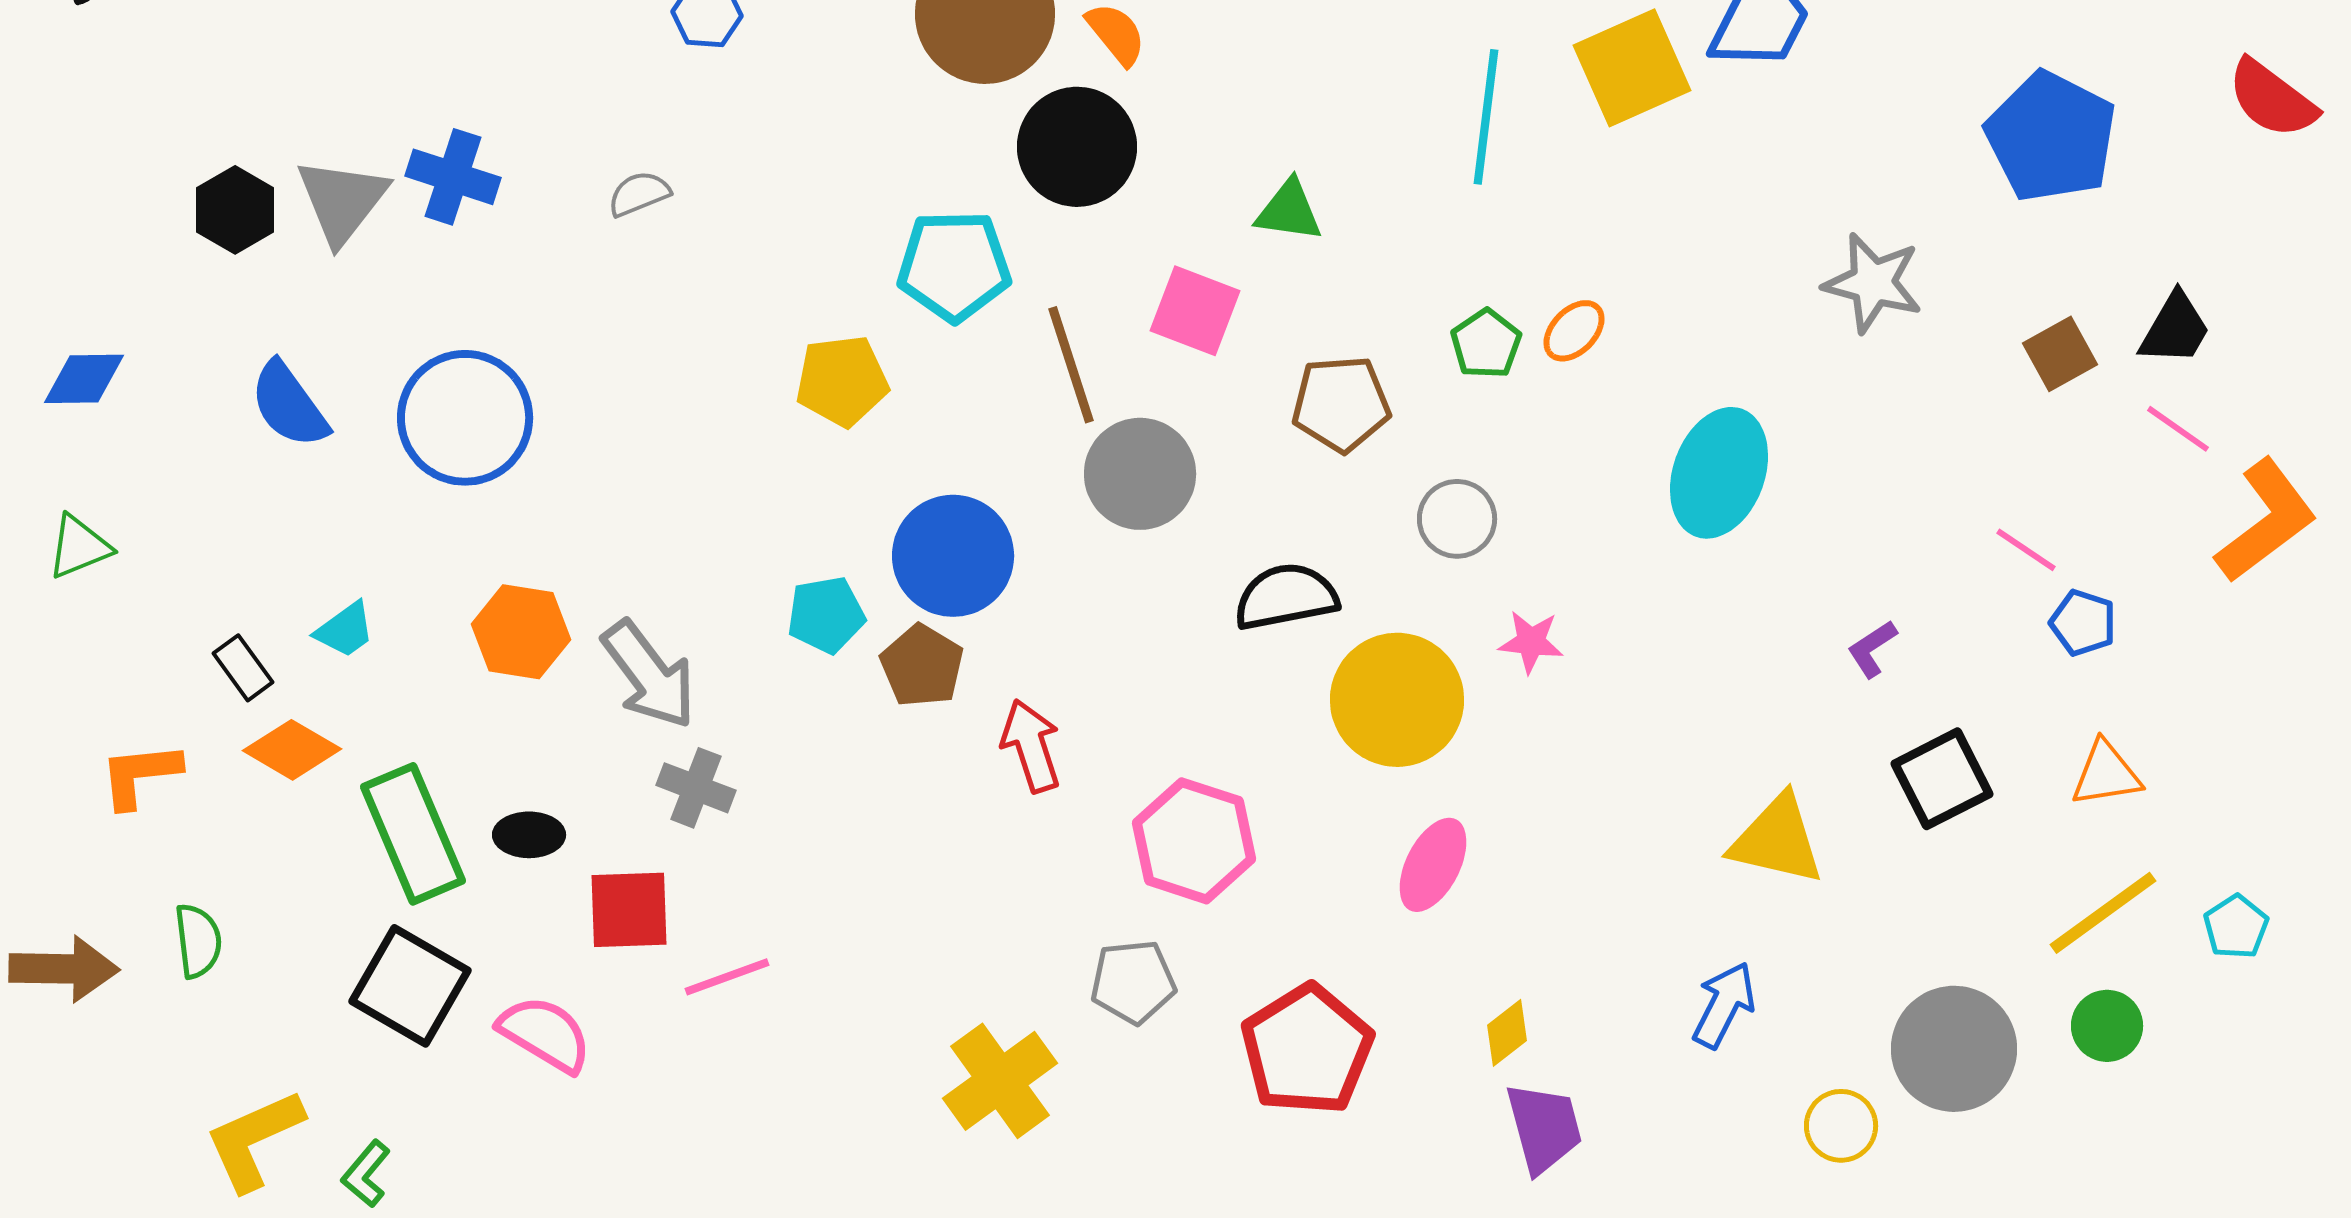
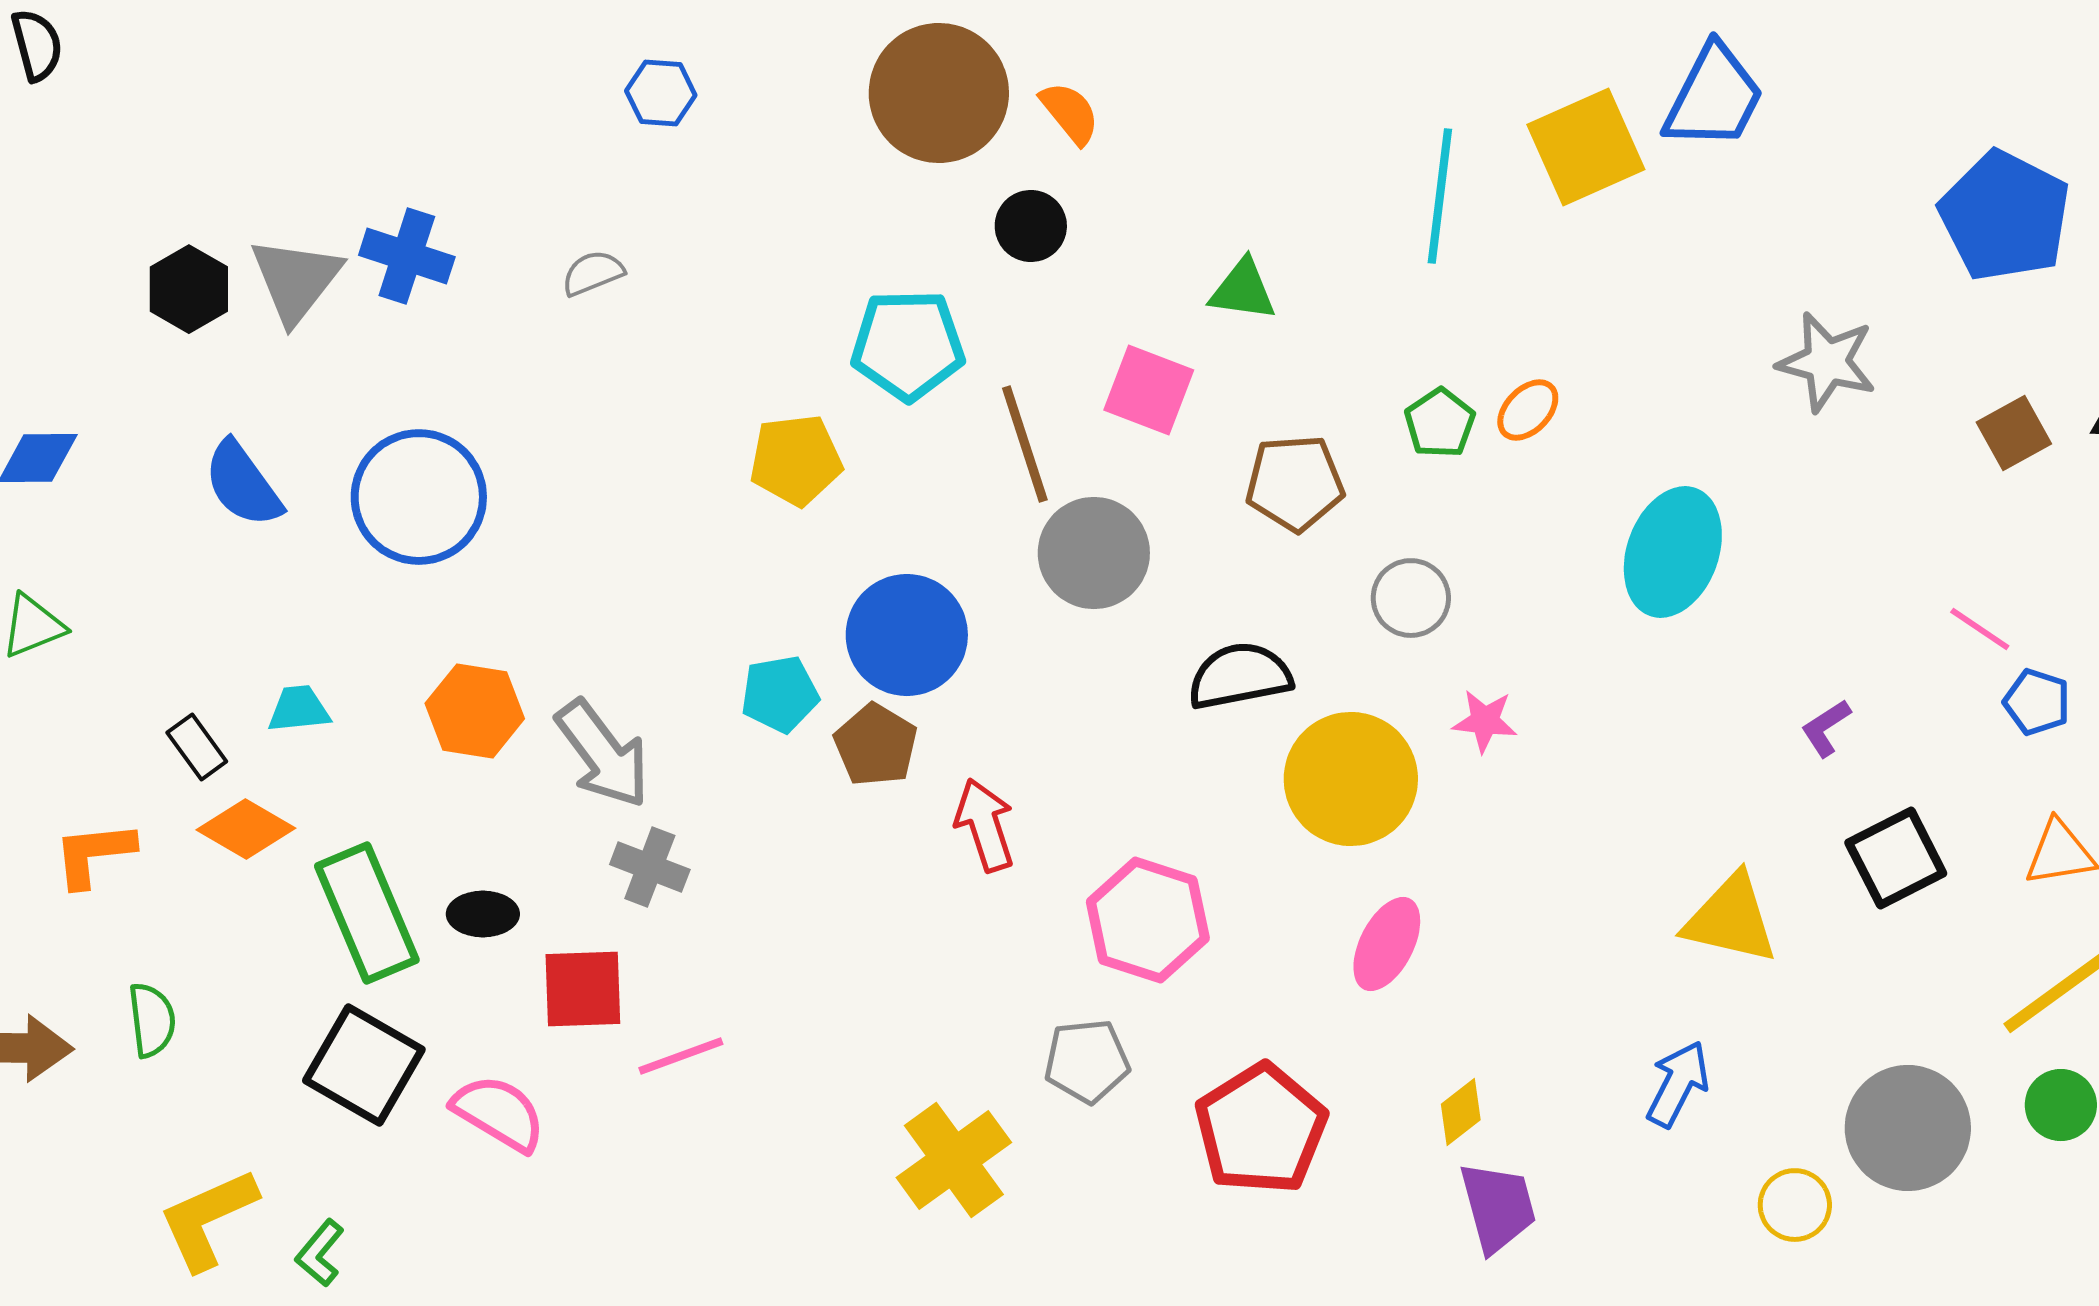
black circle: (1077, 147) -> (1031, 226), size x0.6
cyan trapezoid: (345, 630) -> (299, 709), turned -150

